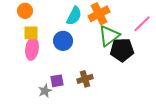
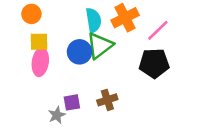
cyan semicircle: (74, 16) -> (93, 20), turned -36
pink line: (142, 24) -> (158, 30), moved
green triangle: (109, 36) -> (100, 46), moved

